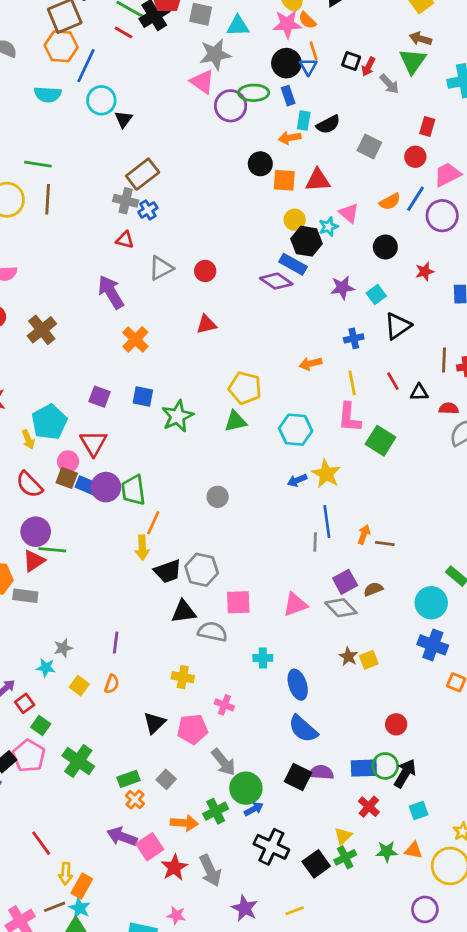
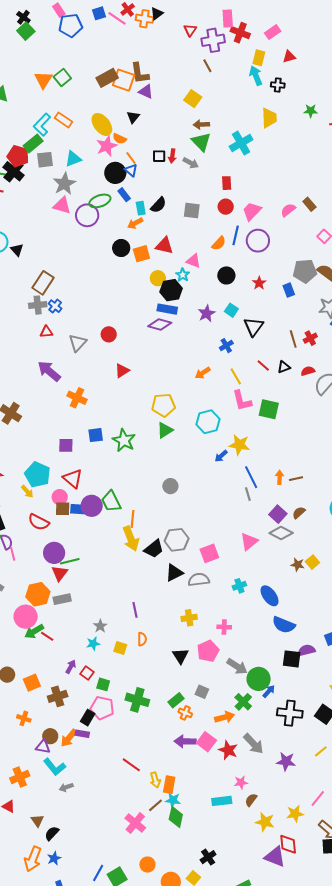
red triangle: (318, 180) -> (164, 246), turned 36
yellow arrow: (142, 548) -> (131, 539), size x1.4

